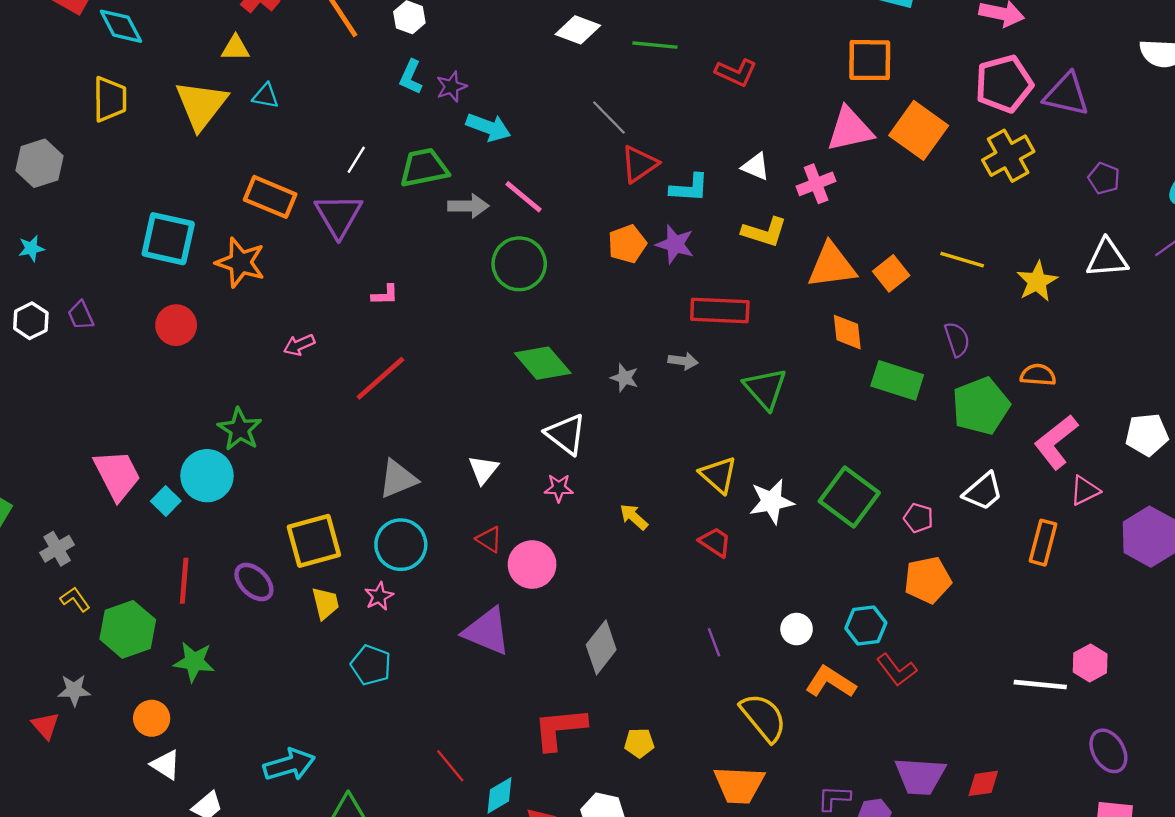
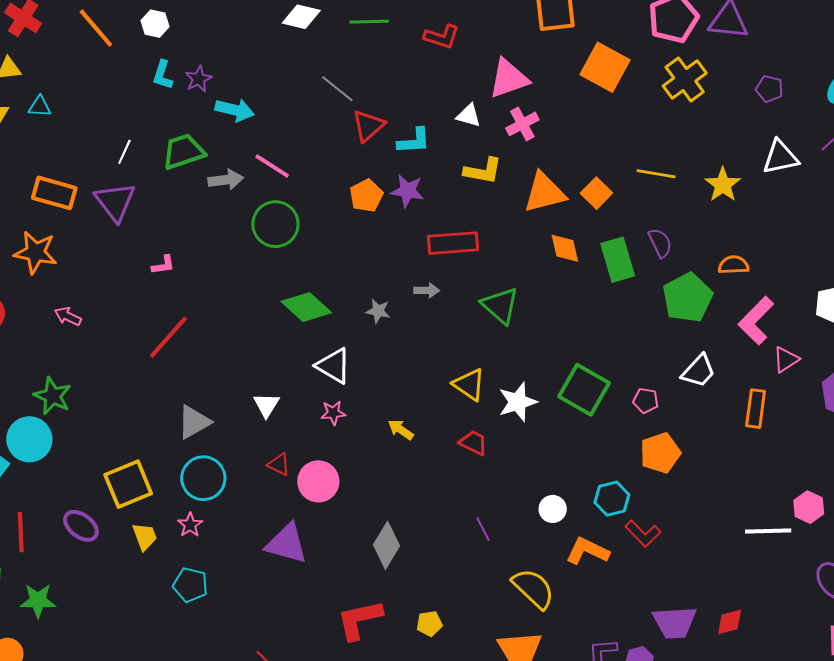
pink triangle: (850, 129) -> (509, 79), moved
pink arrow: (299, 345) -> (68, 316), moved, turned 56
green rectangle: (897, 380) -> (618, 260), moved, turned 63

